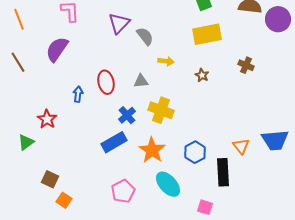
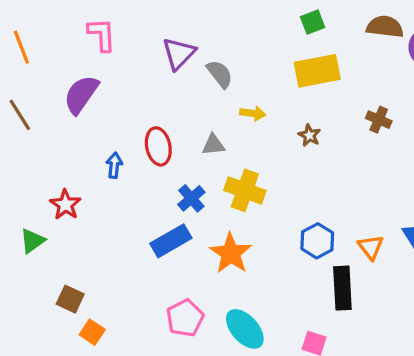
blue hexagon: (195, 152) -> (317, 241), moved
cyan ellipse: (168, 184) -> (245, 329), moved

